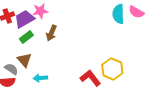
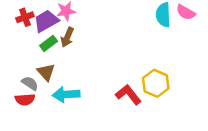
brown arrow: (51, 33) -> (67, 37), moved
cyan arrow: (40, 78) -> (66, 95), size x1.5

